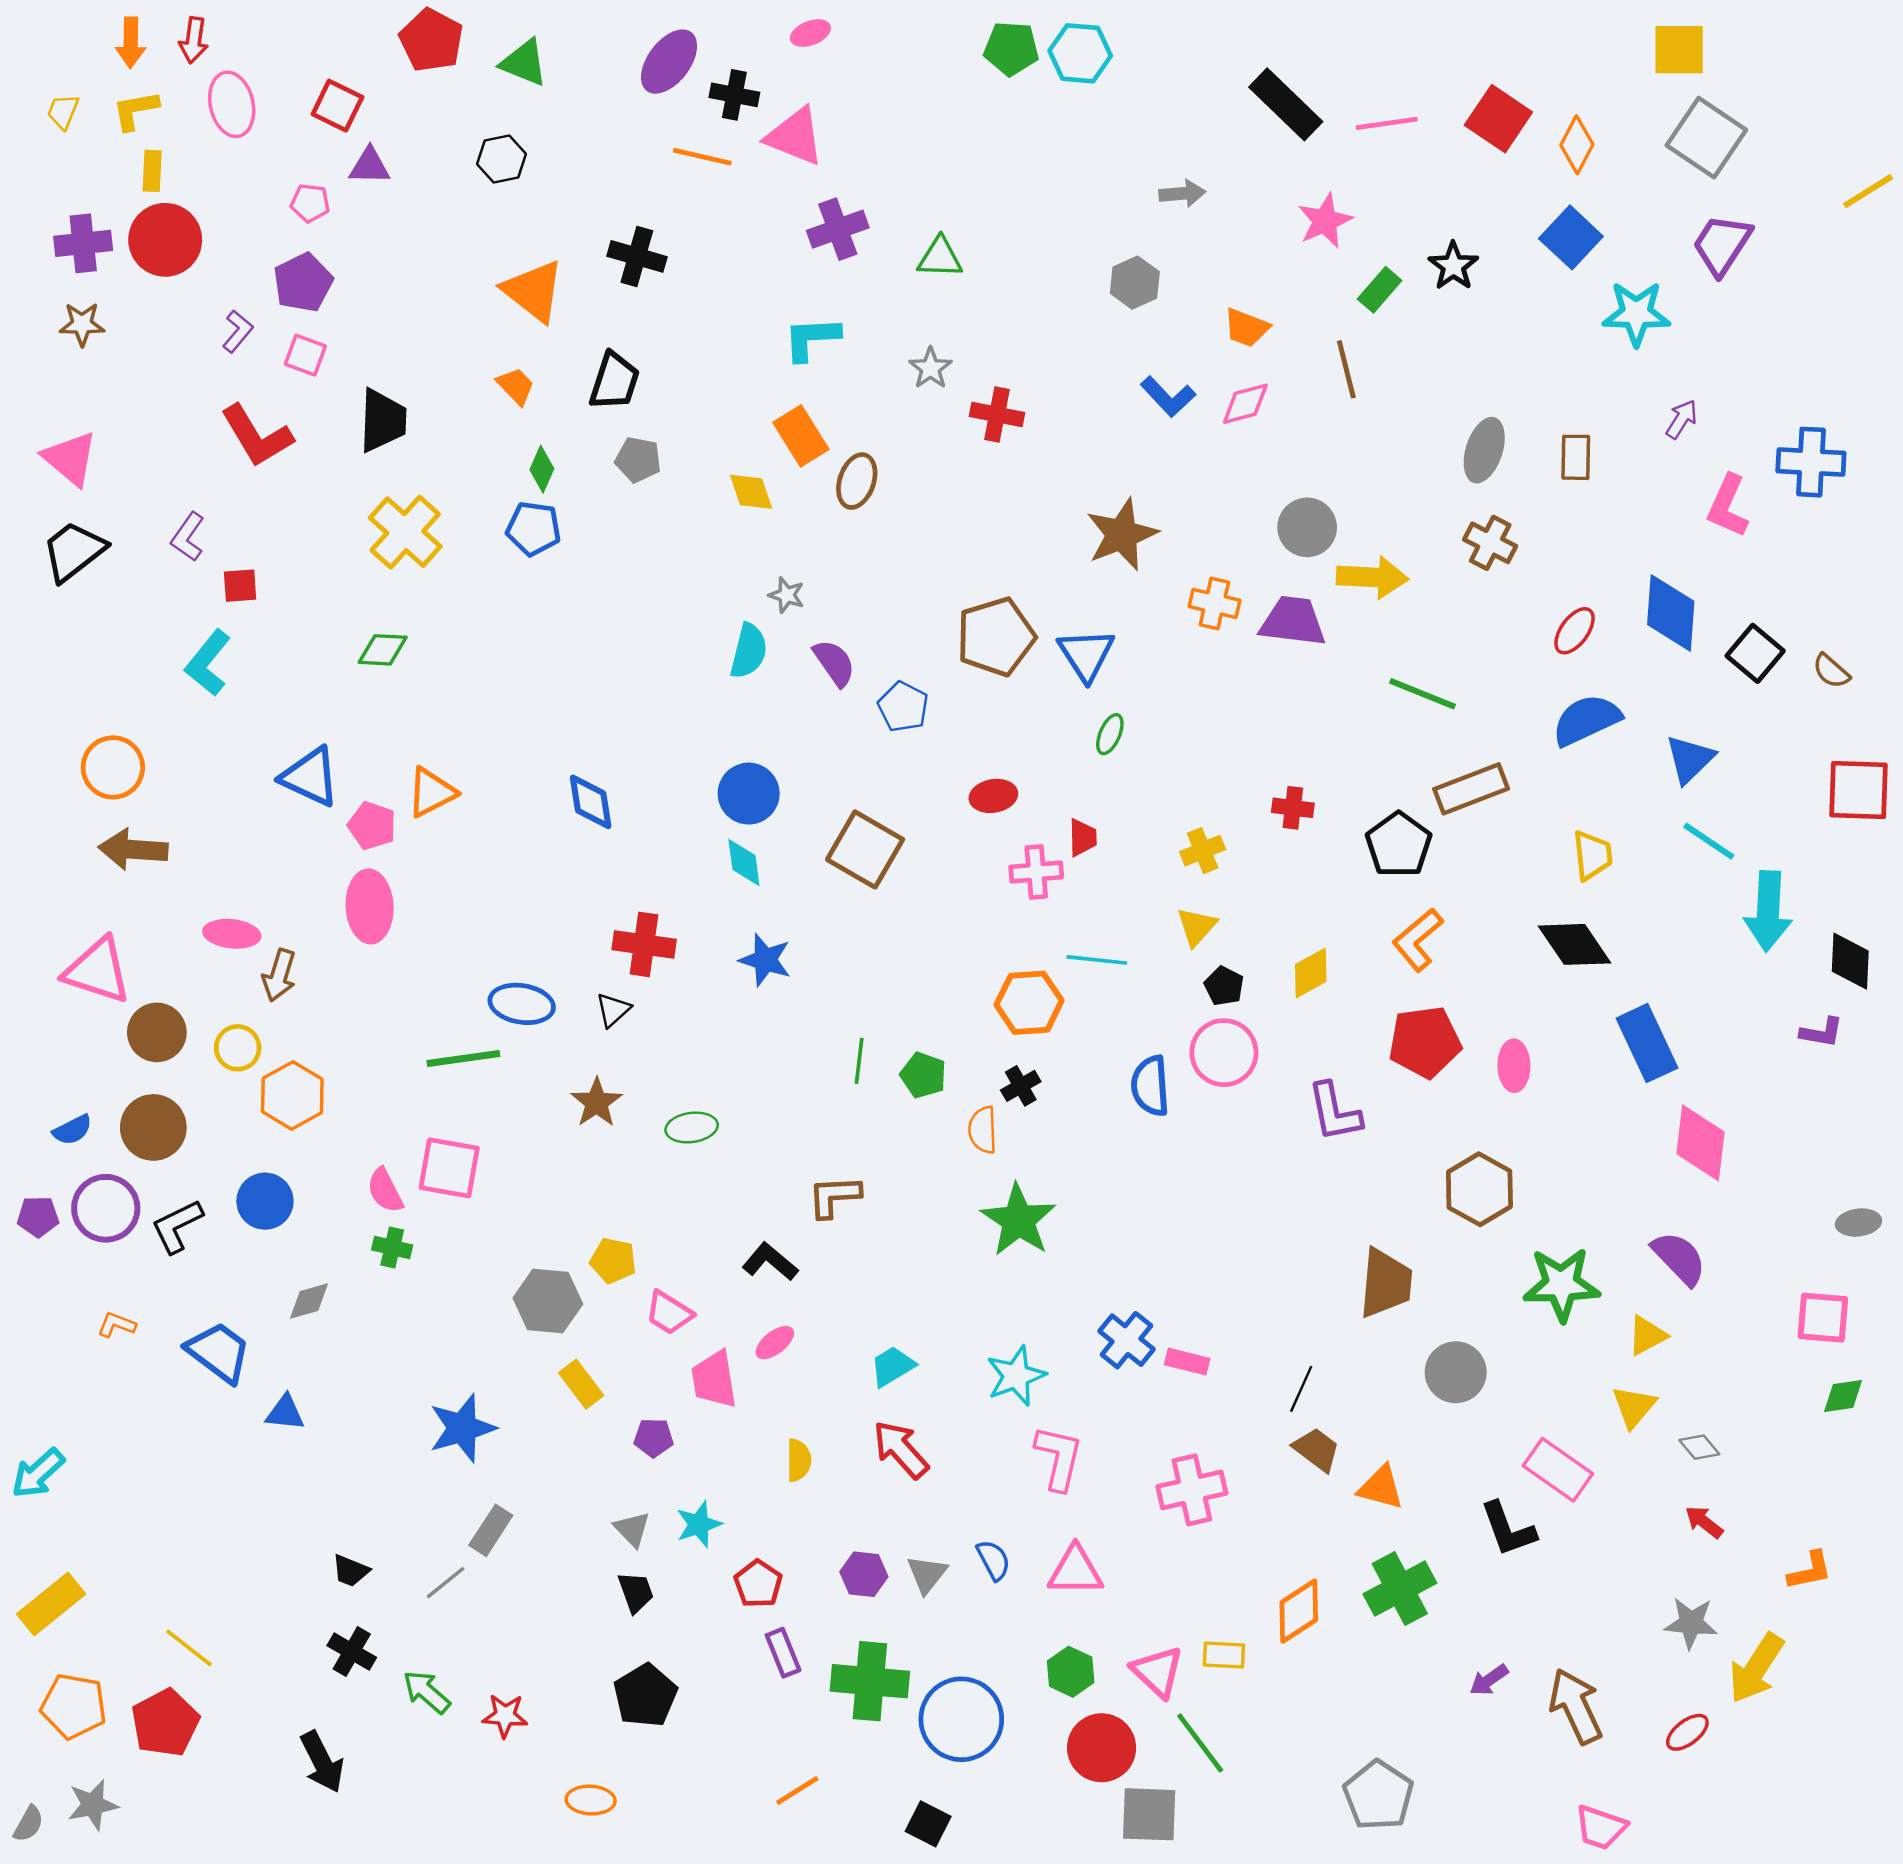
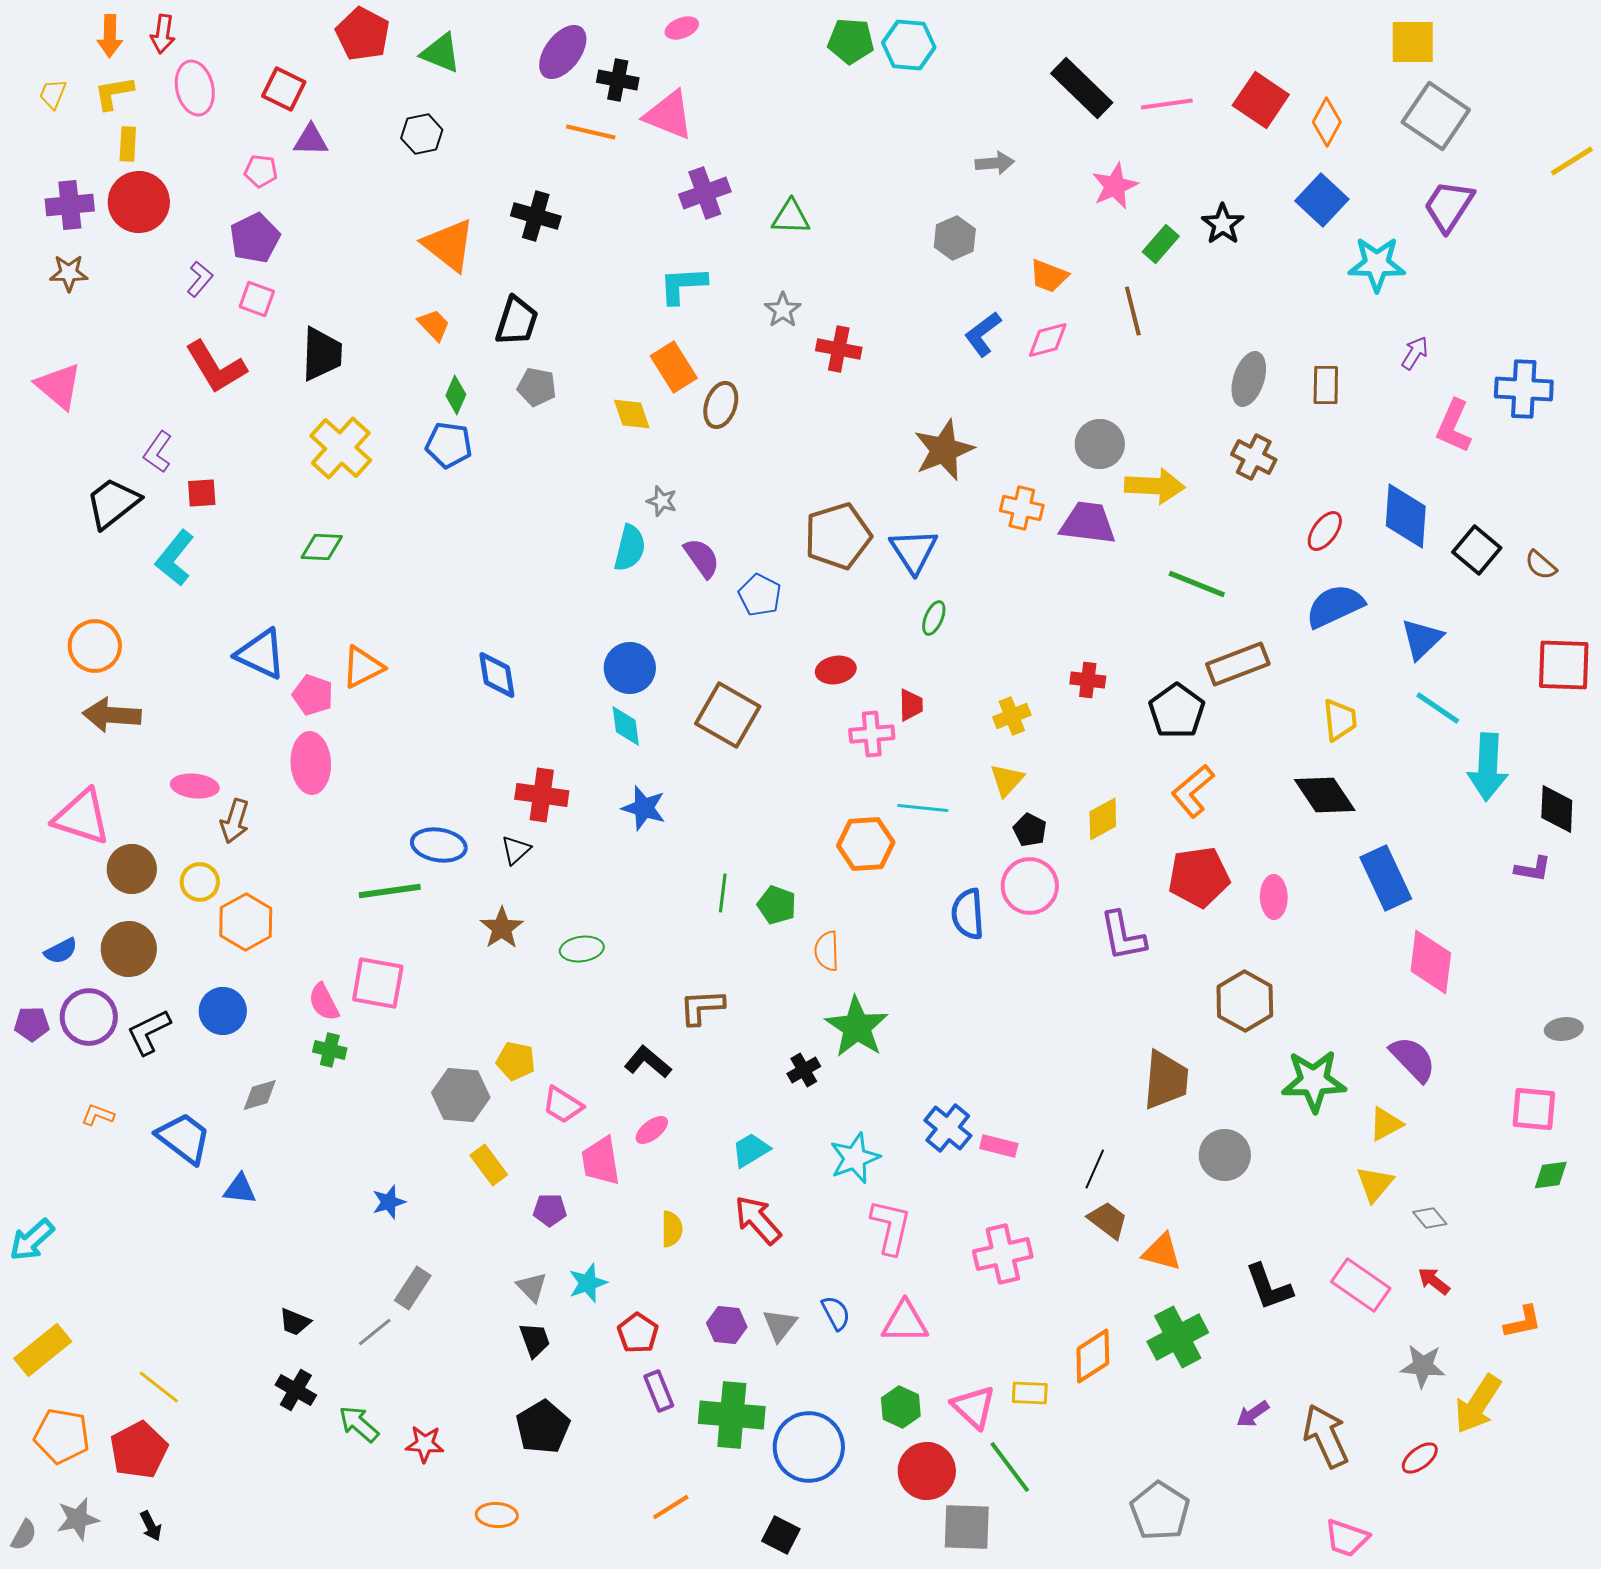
blue L-shape: (1168, 397) -> (983, 334), turned 96
black trapezoid: (74, 551) -> (113, 503), moved
black cross: (1021, 1086) -> (804, 1070), moved
blue star: (462, 1428) -> (389, 1202), size x0.6
pink rectangle: (1558, 1470) -> (1361, 1285), moved
black arrow: (322, 1762) -> (151, 1526), moved, size x0.6

